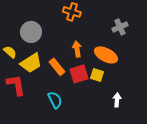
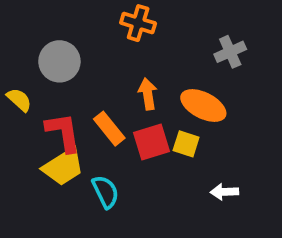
yellow trapezoid: (31, 63) -> (63, 167), moved
red L-shape: (16, 85) -> (63, 132), moved
white arrow: (117, 100) -> (224, 192), turned -96

